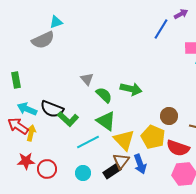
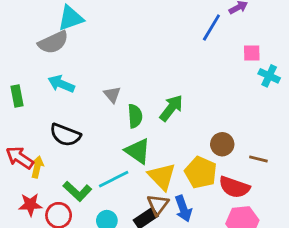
cyan triangle: (56, 22) -> (71, 18), size x1.5
green arrow: (131, 89) -> (171, 108), turned -65
green semicircle: (104, 95) -> (135, 116), turned 42
cyan arrow: (27, 109) -> (61, 84), moved
green L-shape: (68, 119) -> (77, 191), moved

